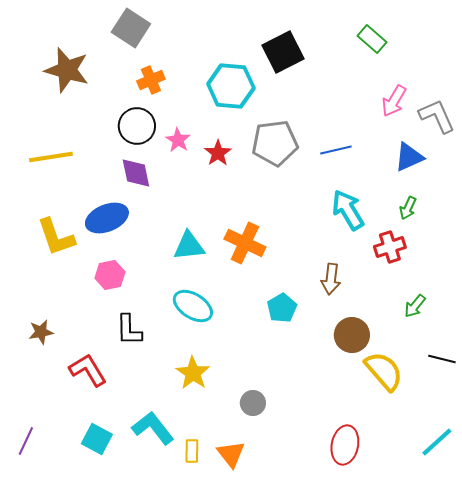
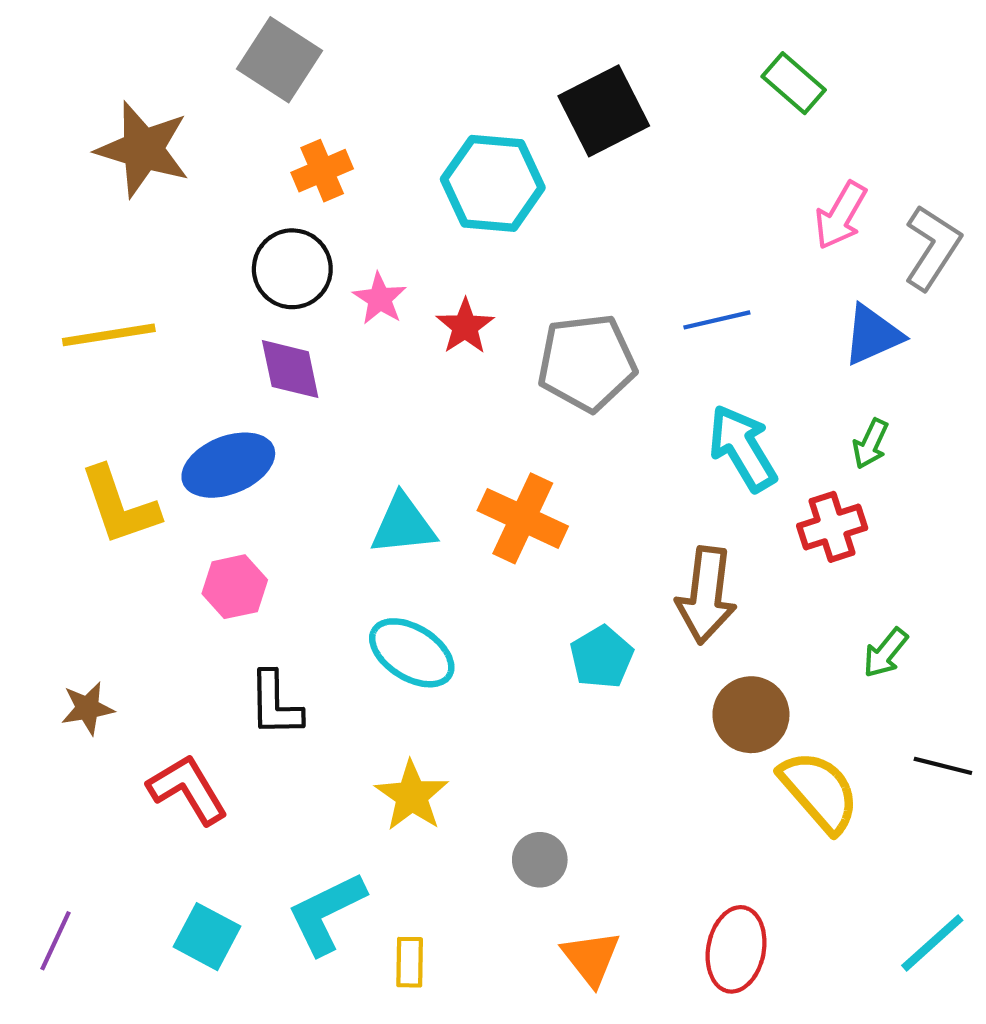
gray L-shape: (437, 116) -> (932, 247), turned 57
gray pentagon: (275, 143) -> (587, 363), moved
brown arrow: (331, 279) -> (706, 595), size x1.4
cyan L-shape: (153, 428) -> (326, 913), turned -78
orange triangle: (231, 454) -> (591, 958), moved

